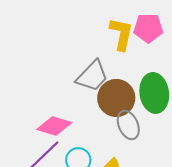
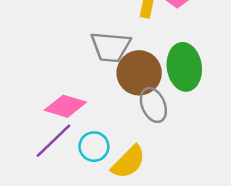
gray trapezoid: (92, 76) -> (111, 47), turned 51

